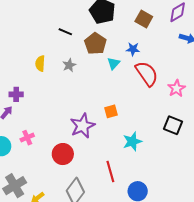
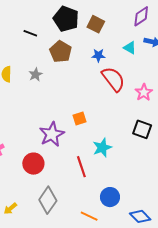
brown square: (144, 19) -> (96, 24), moved
black line: (65, 32) -> (30, 33), moved
cyan triangle: (114, 63) -> (130, 48), moved, turned -40
red line: (110, 172) -> (81, 167), moved

